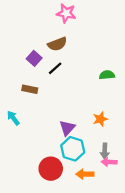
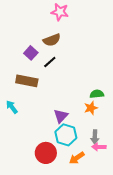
green semicircle: (107, 75) -> (97, 94), moved
brown rectangle: (30, 89) -> (27, 81), size x1.5
orange arrow: (85, 174) -> (77, 158), turned -35

